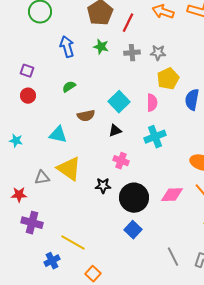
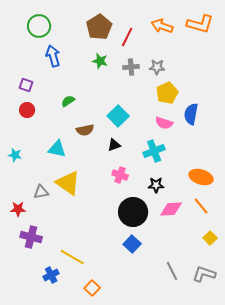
blue arrow: (67, 47) -> (53, 56), moved
pink semicircle: (152, 103) -> (164, 123), moved, turned 108
black star: (103, 186) -> (156, 185), moved

